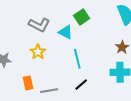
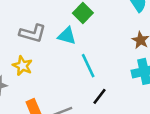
yellow star: (38, 52) -> (23, 66), moved

